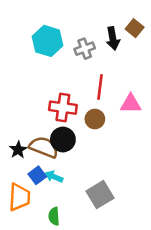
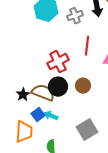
red cross: (63, 108) -> (58, 62), turned -35
brown circle: (95, 119) -> (83, 86), moved

